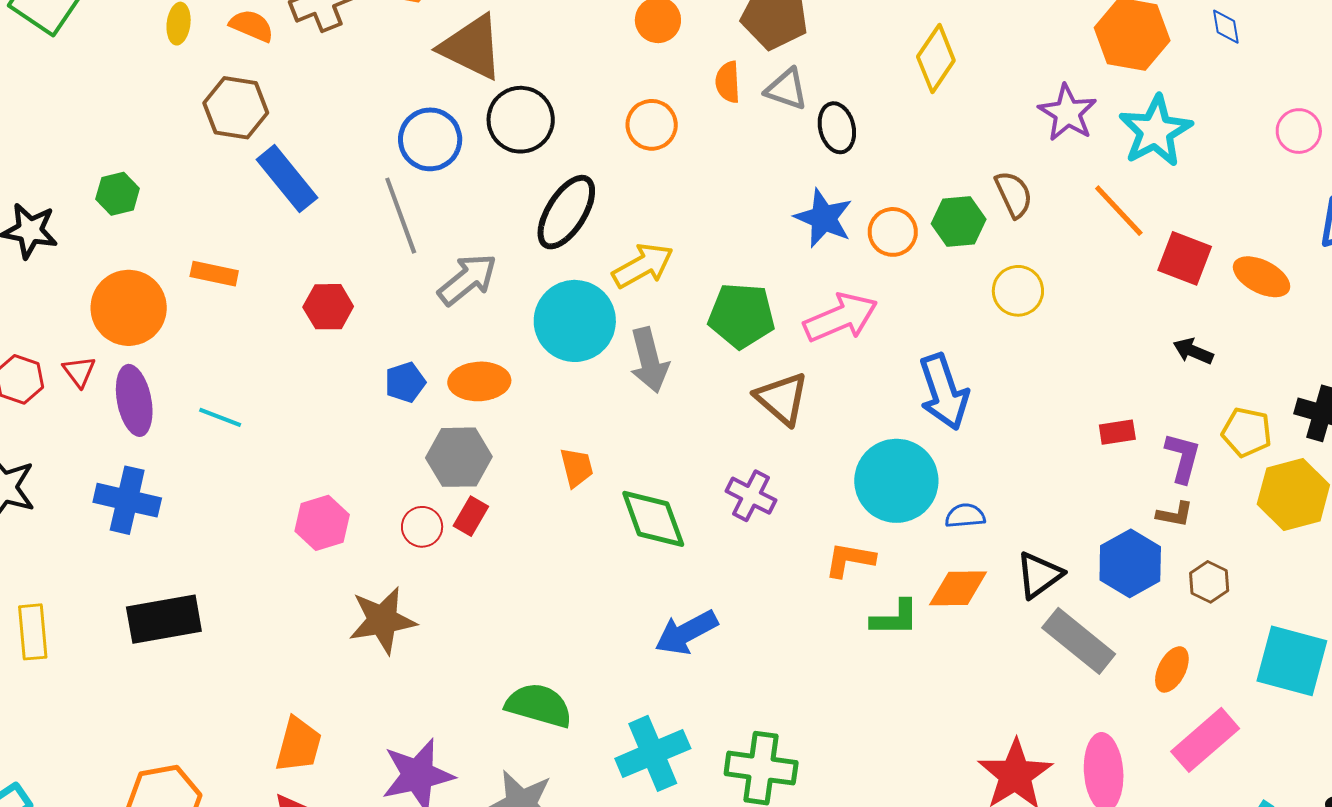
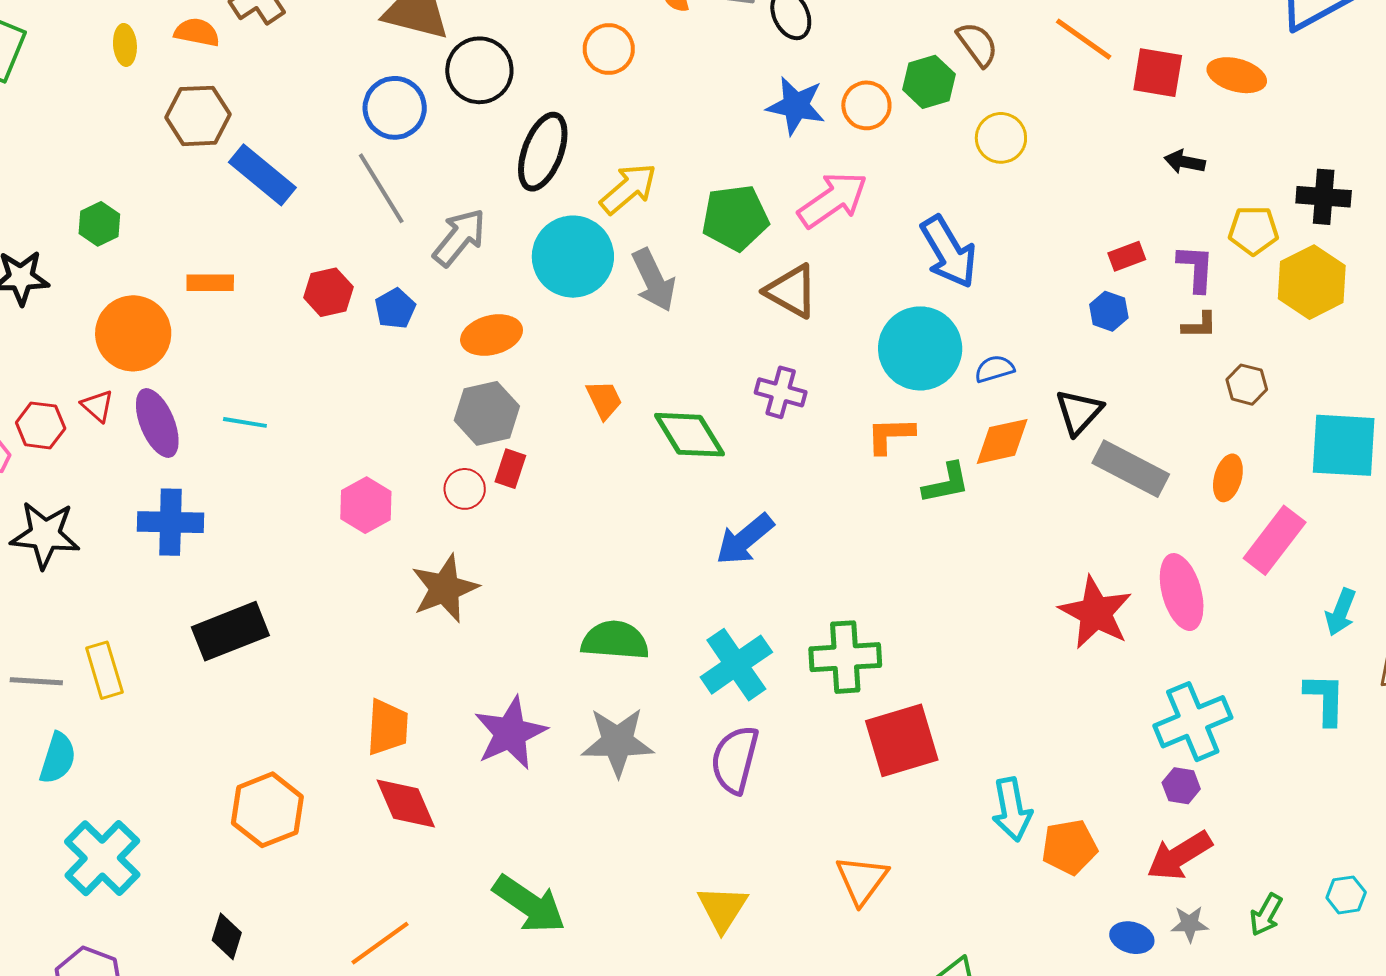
blue pentagon: (405, 382) -> (395, 309), moved
blue hexagon: (1130, 563) -> (1109, 311), moved, size x0.6

